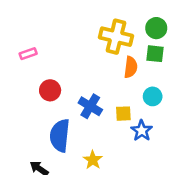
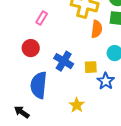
pink rectangle: (28, 54) -> (42, 18), moved, turned -40
yellow star: (93, 160) -> (77, 105), moved

